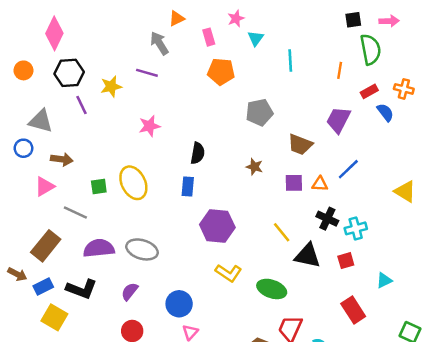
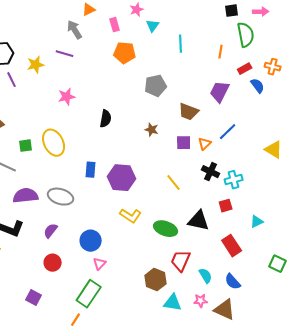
orange triangle: (320, 184) -> (205, 144), turned -48
blue rectangle: (188, 186) -> (91, 170), moved
black triangle: (308, 256) -> (199, 221), moved

